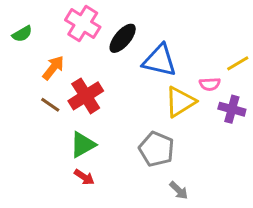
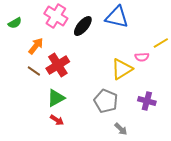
blue triangle: (160, 60) -> (117, 17), moved
purple cross: (232, 109) -> (147, 101), moved

